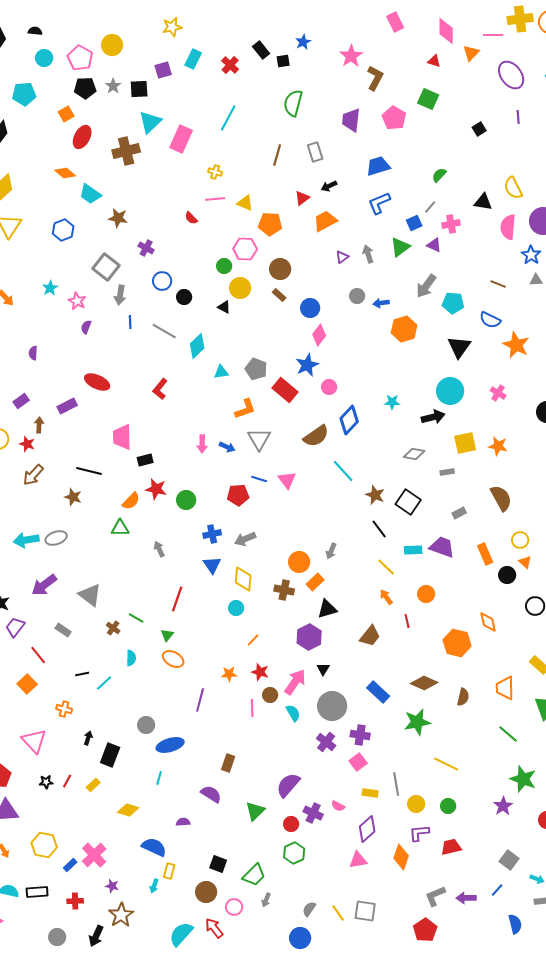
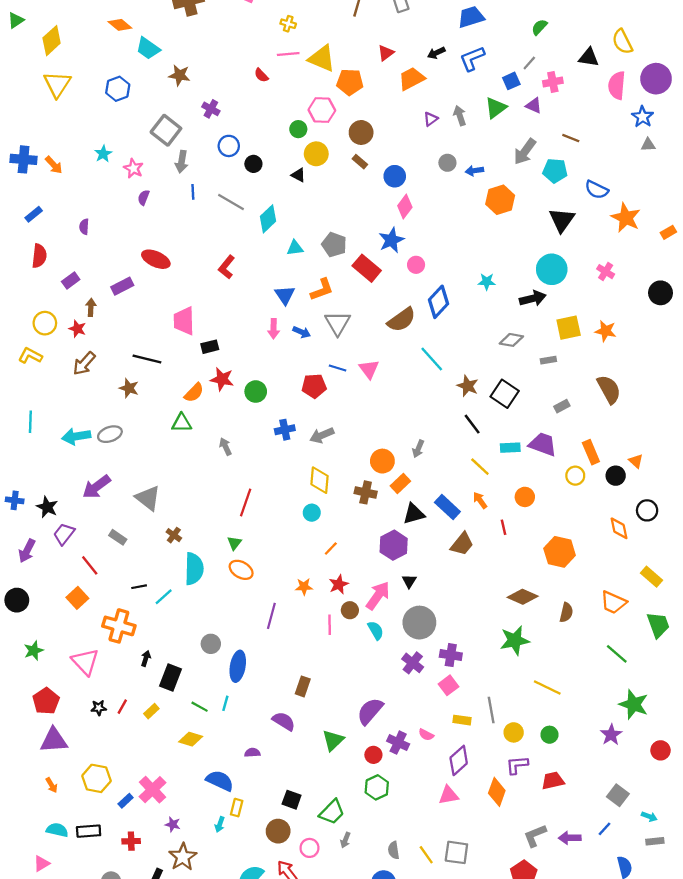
black arrow: (329, 186) -> (436, 53), moved
yellow triangle: (245, 203) -> (322, 58), size x1.5
brown line: (498, 284) -> (571, 138), moved
yellow circle: (520, 540) -> (575, 476), moved
blue triangle: (212, 565) -> (285, 295), moved
green line: (136, 618) -> (200, 707), moved
orange diamond: (488, 622) -> (619, 528), moved
cyan semicircle: (131, 658) -> (194, 569), size x1.8
red star: (260, 672) -> (339, 584), turned 30
orange trapezoid: (505, 688) -> (613, 602), turned -65
blue rectangle: (378, 692) -> (447, 507), moved
orange cross: (64, 709) -> (119, 626), size x1.8
blue ellipse: (170, 745) -> (238, 666), turned -64
gray semicircle: (309, 909) -> (394, 850), turned -42

